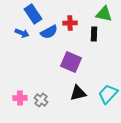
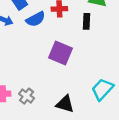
black triangle: (78, 93) -> (65, 104), moved, turned 30

